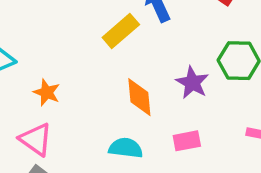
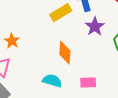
purple star: (192, 83) -> (95, 26), moved

